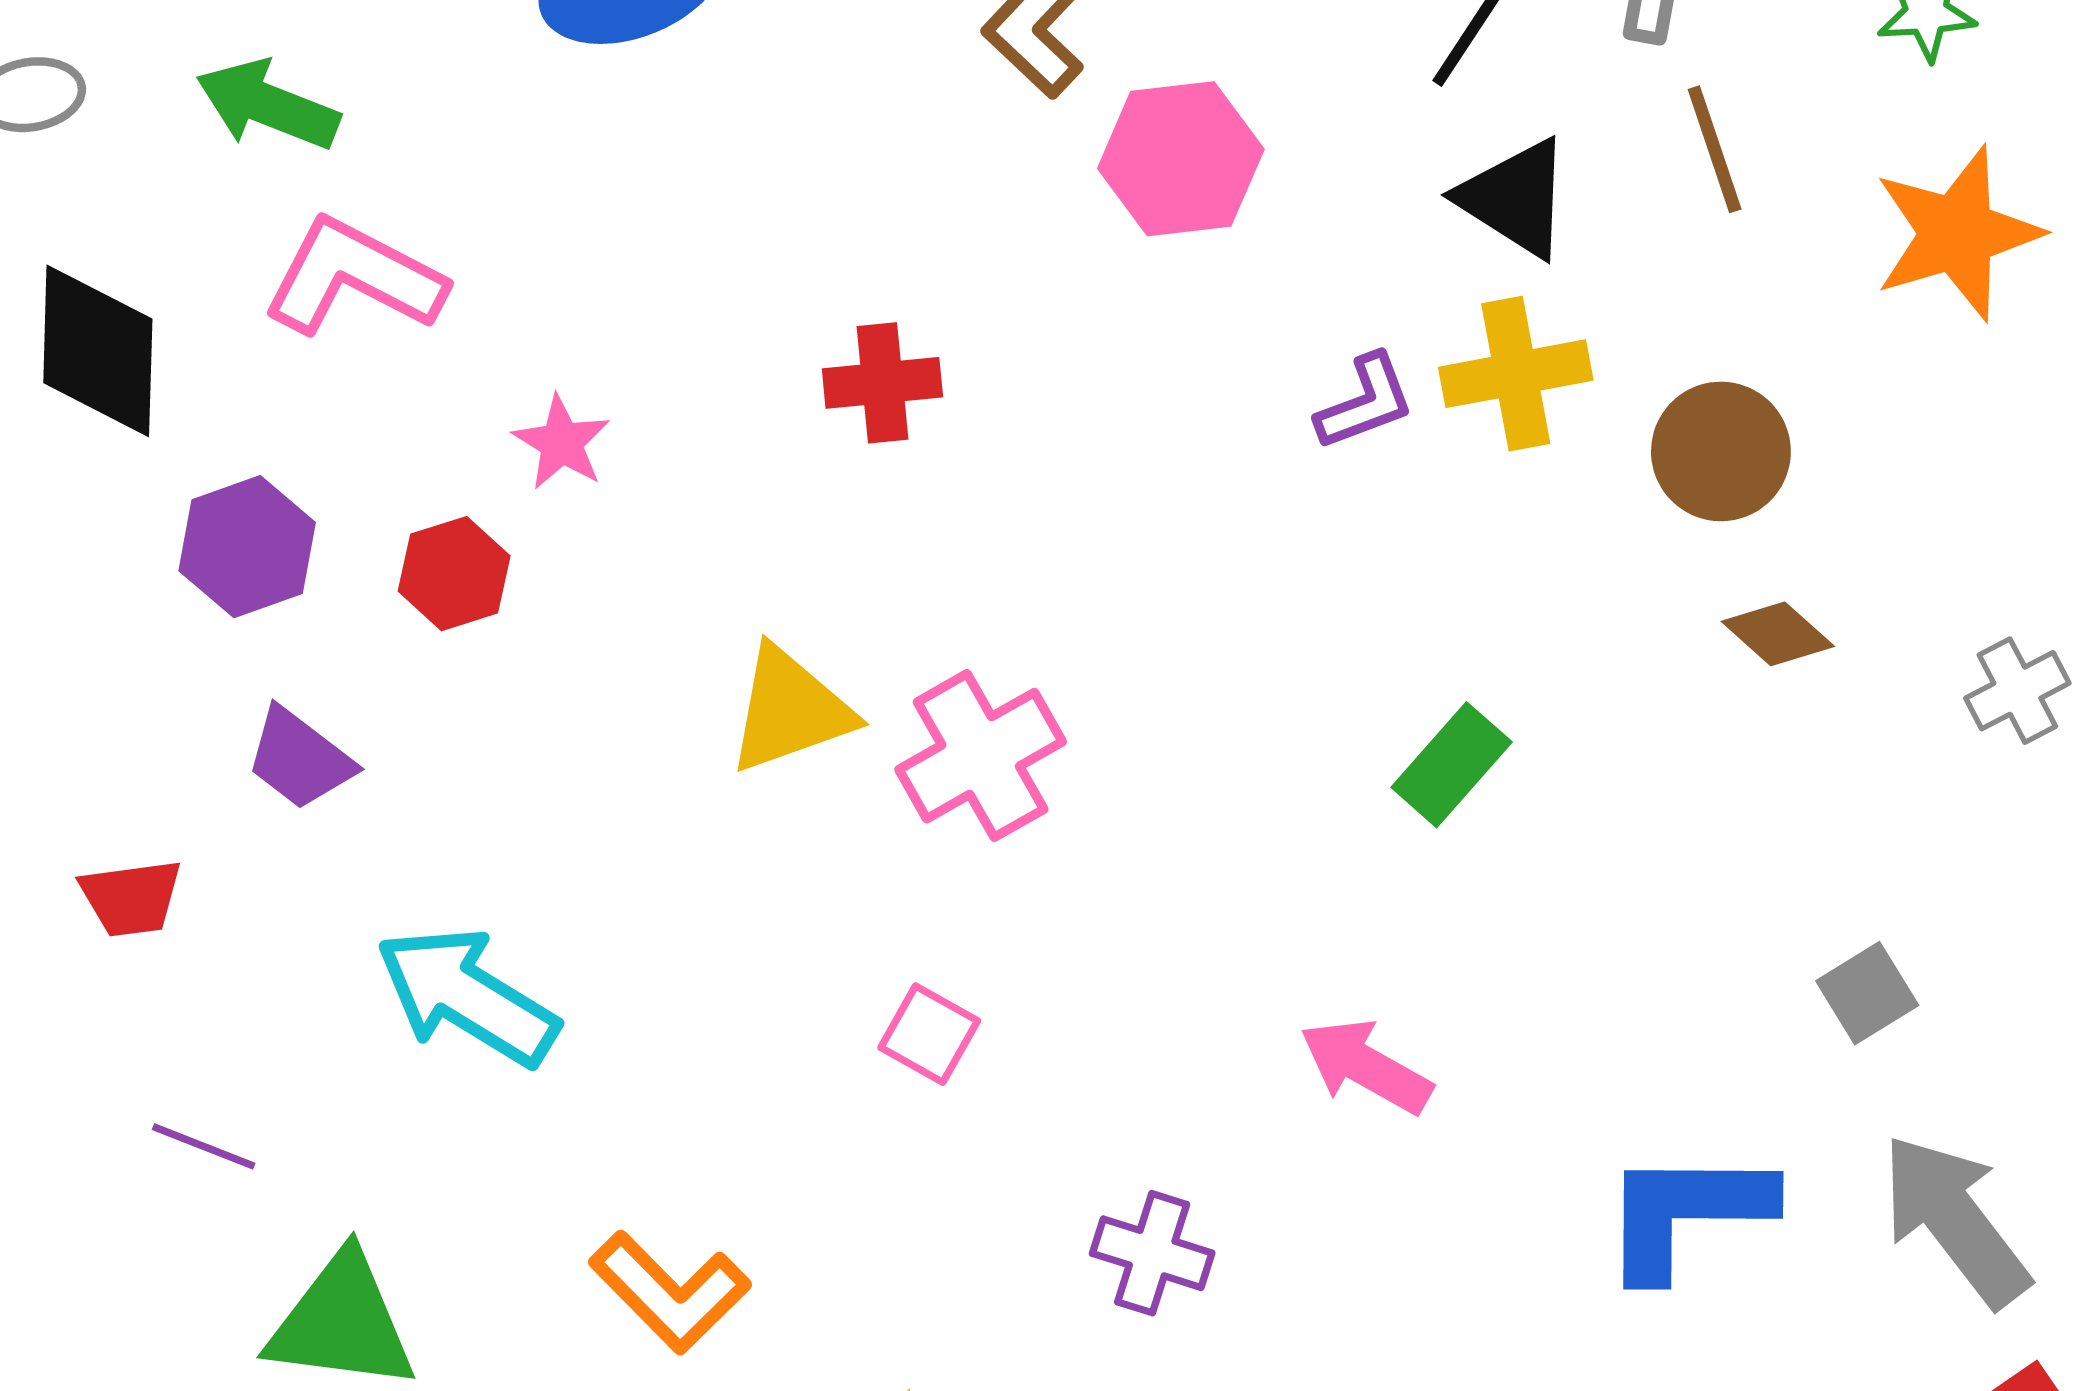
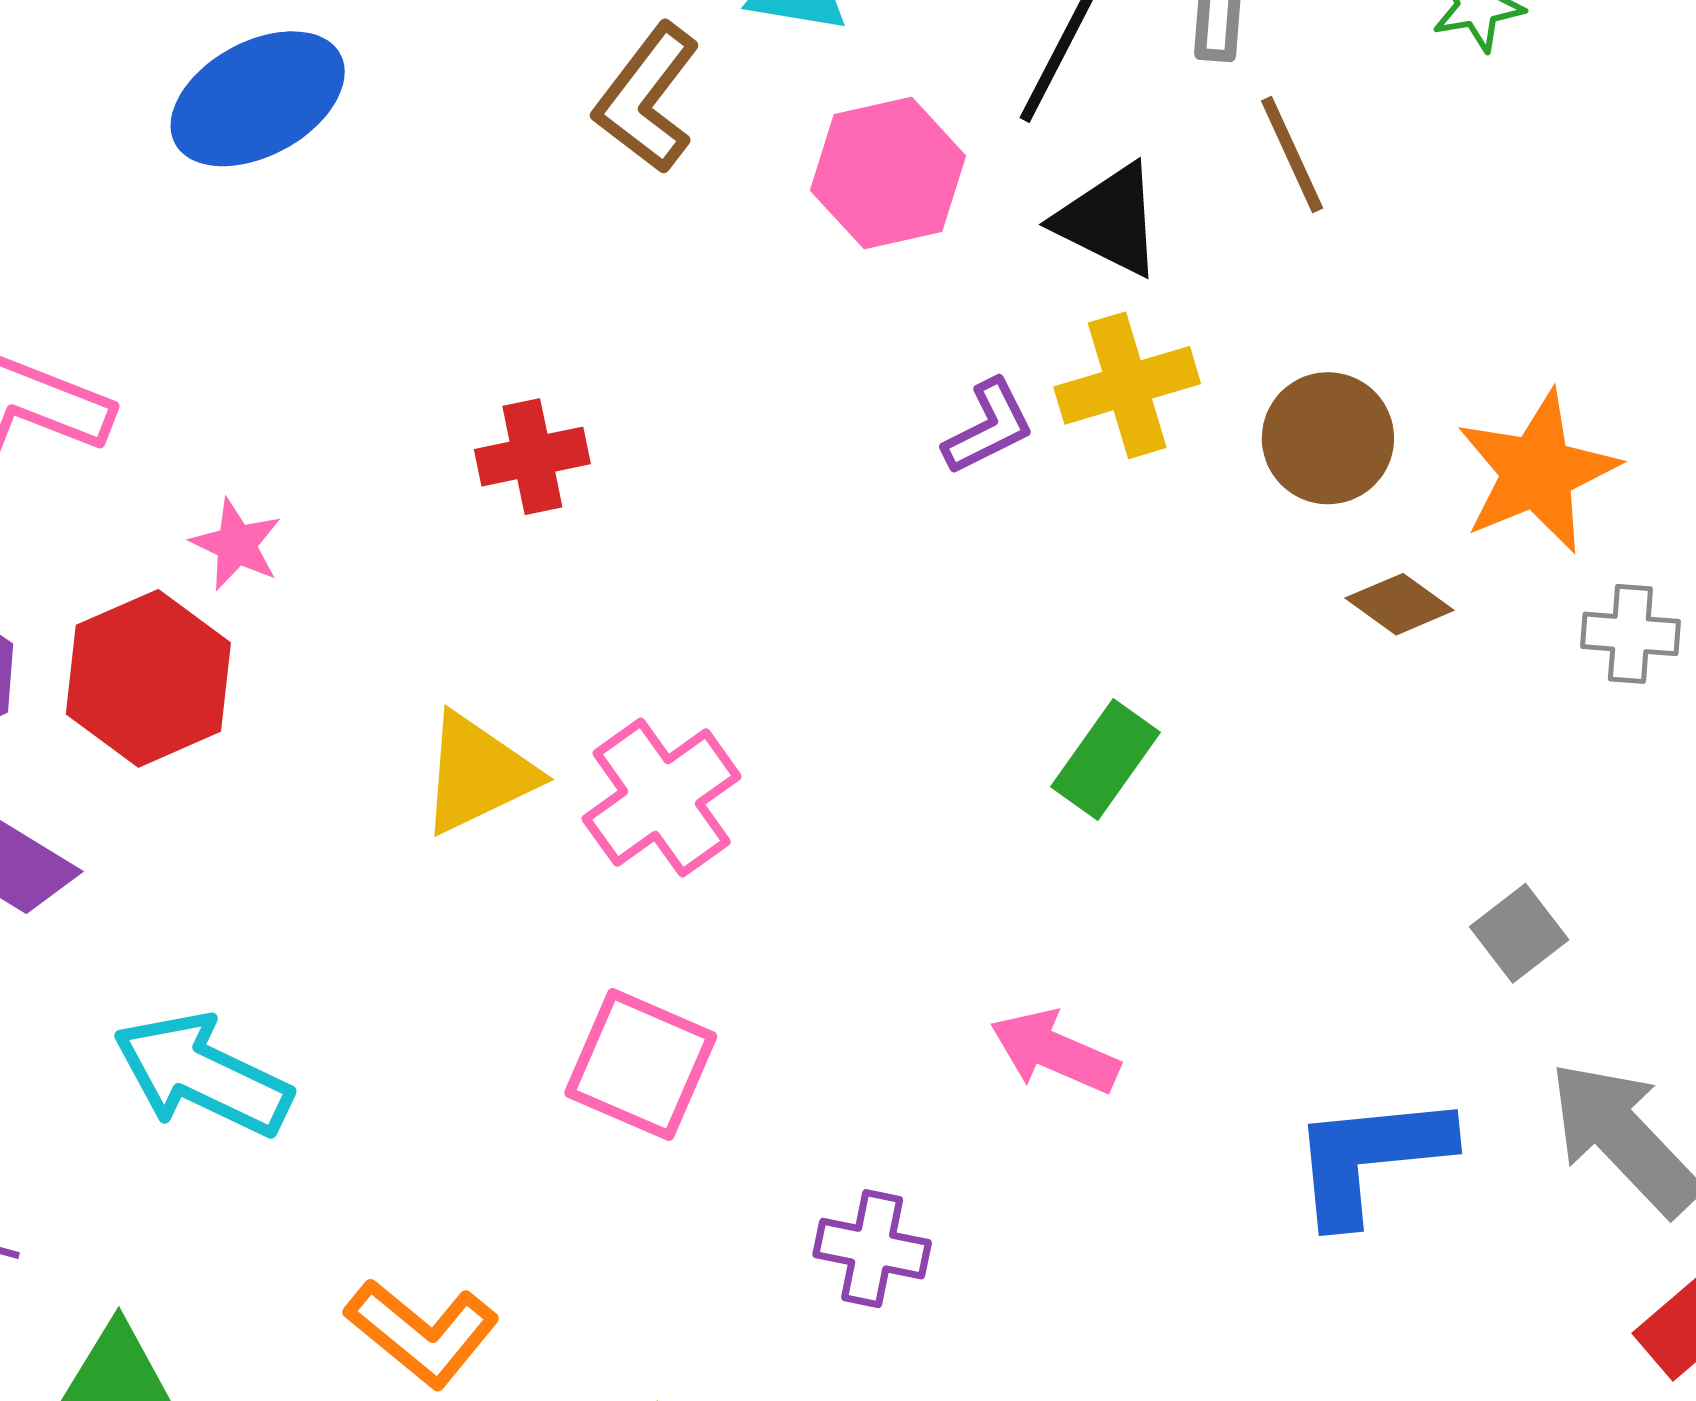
pink hexagon: (1181, 159) -> (888, 173), moved
orange star: (1957, 233) -> (1537, 472), moved
red hexagon: (454, 574) -> (148, 678), size x1.6
gray cross: (2017, 691) -> (1630, 634), turned 38
pink square: (929, 1034) -> (641, 1065), size x1.6

